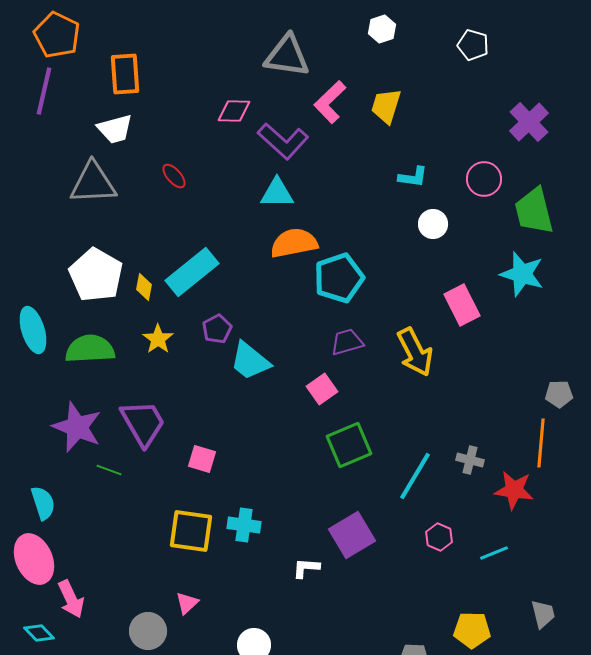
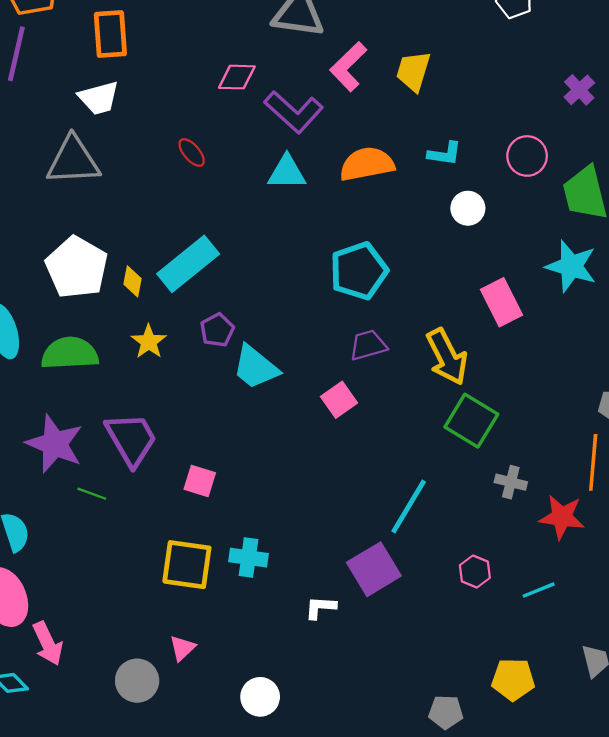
purple cross: (529, 122) -> (579, 90), size x0.7
red ellipse: (174, 176) -> (192, 152), moved
orange semicircle: (294, 243) -> (367, 164), moved
green square: (349, 445) -> (471, 421), moved, turned -36
cyan line: (415, 476) -> (409, 507), moved

